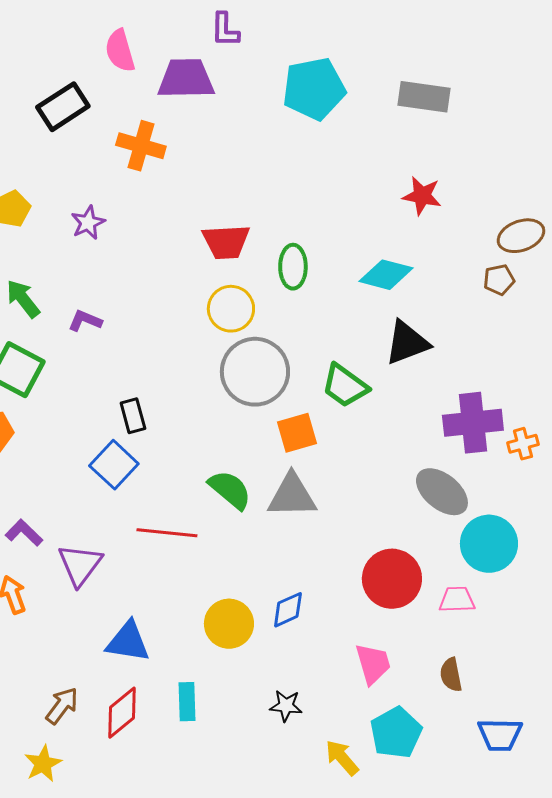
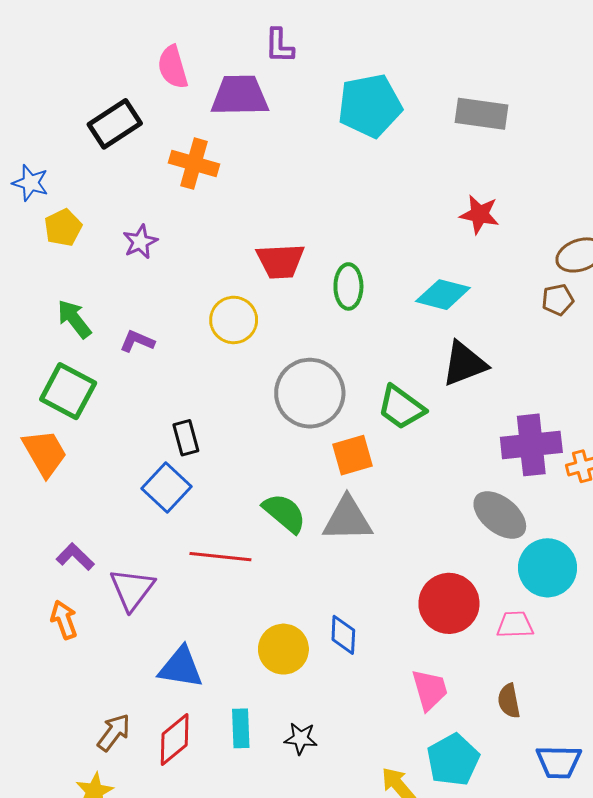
yellow circle: (231, 309) -> (234, 320), moved
blue diamond: (288, 610) -> (343, 635), turned -63
black star: (286, 706) -> (301, 738), moved

